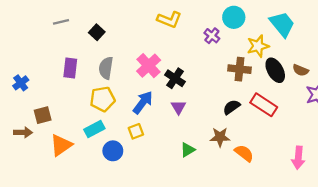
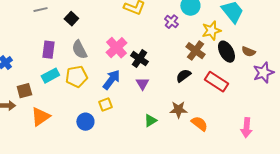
gray semicircle: (106, 68) -> (79, 50), turned -36
brown cross: (240, 69) -> (195, 51), turned 30
black semicircle: (231, 107) -> (183, 76), moved
cyan rectangle: (94, 129) -> (50, 76), moved

